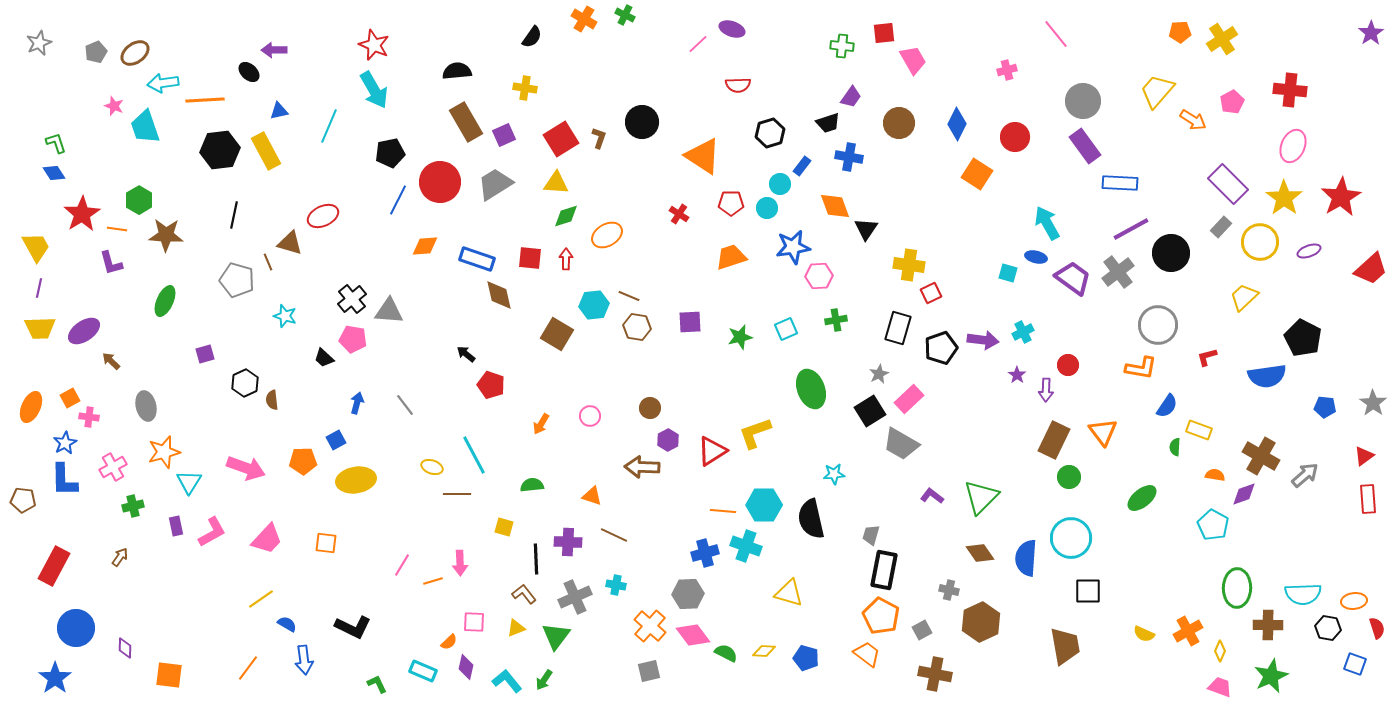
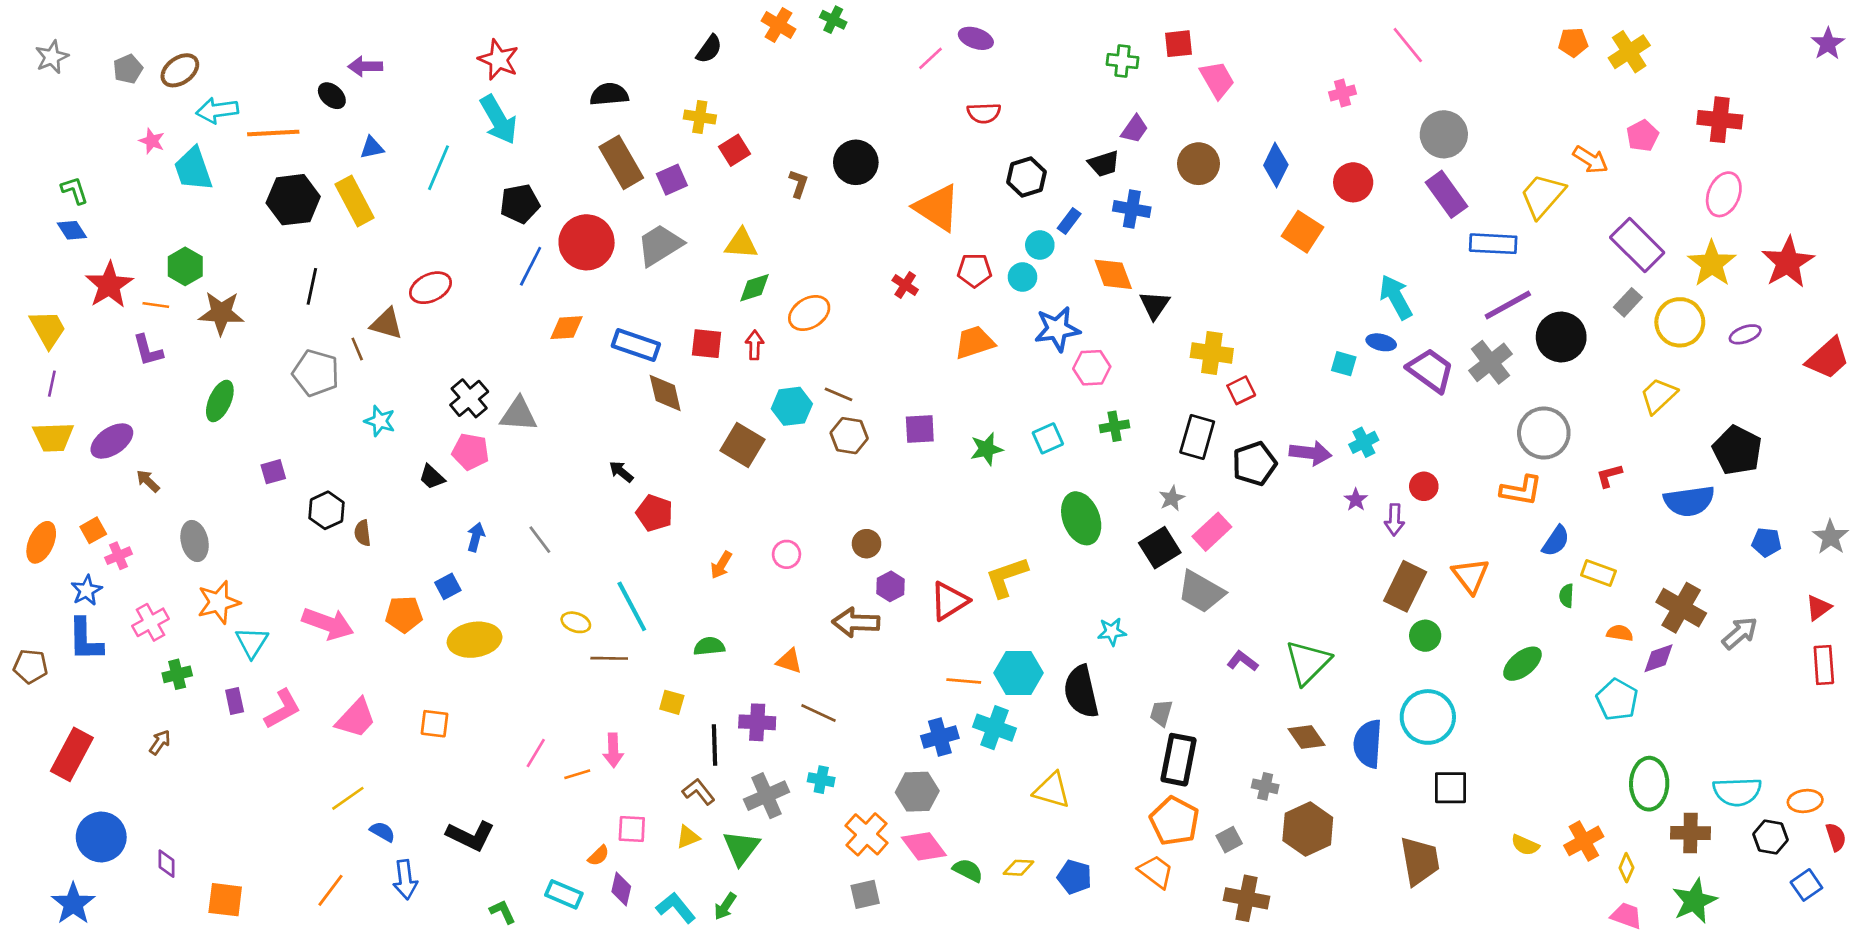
yellow trapezoid: (1157, 91) -> (1542, 196), moved
red square: (561, 139) -> (735, 150), moved, size x0.7
pink cross: (89, 417) -> (119, 556), turned -30
blue square: (1355, 664) -> (1806, 885), turned 35

